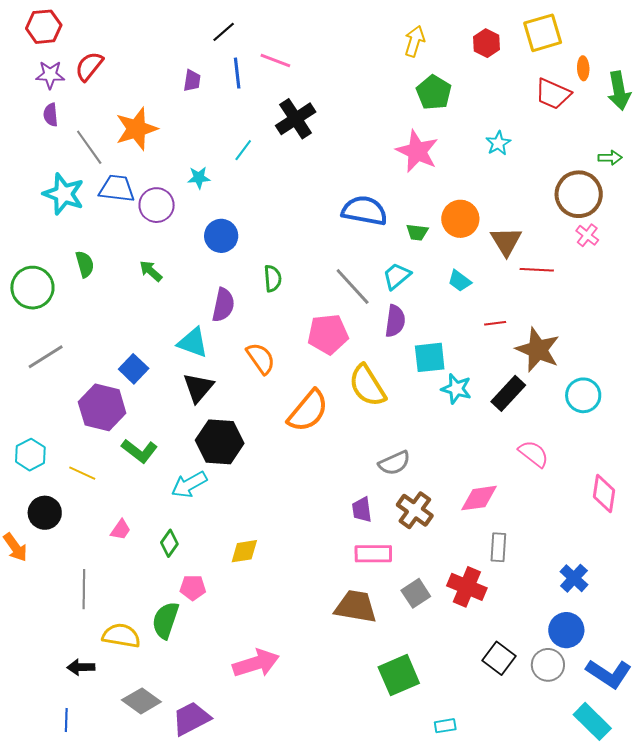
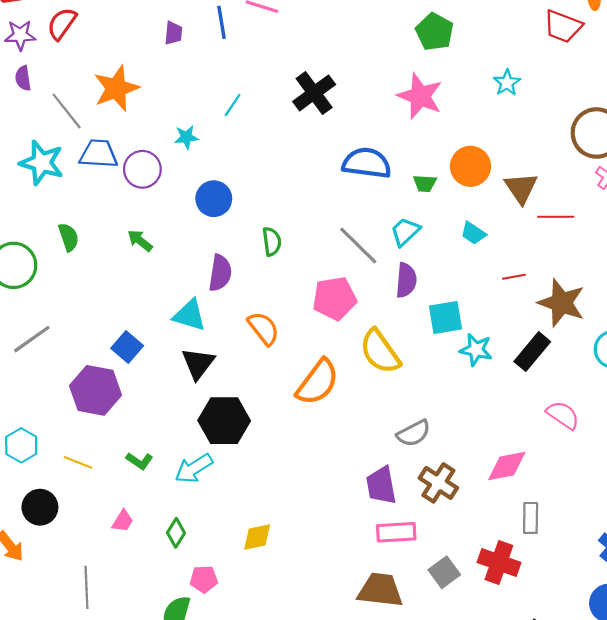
black cross: (296, 119) -> (314, 93), moved
green L-shape: (140, 451) -> (139, 461), moved, size x0.7
purple trapezoid: (362, 510) -> (381, 485), size x1.4

